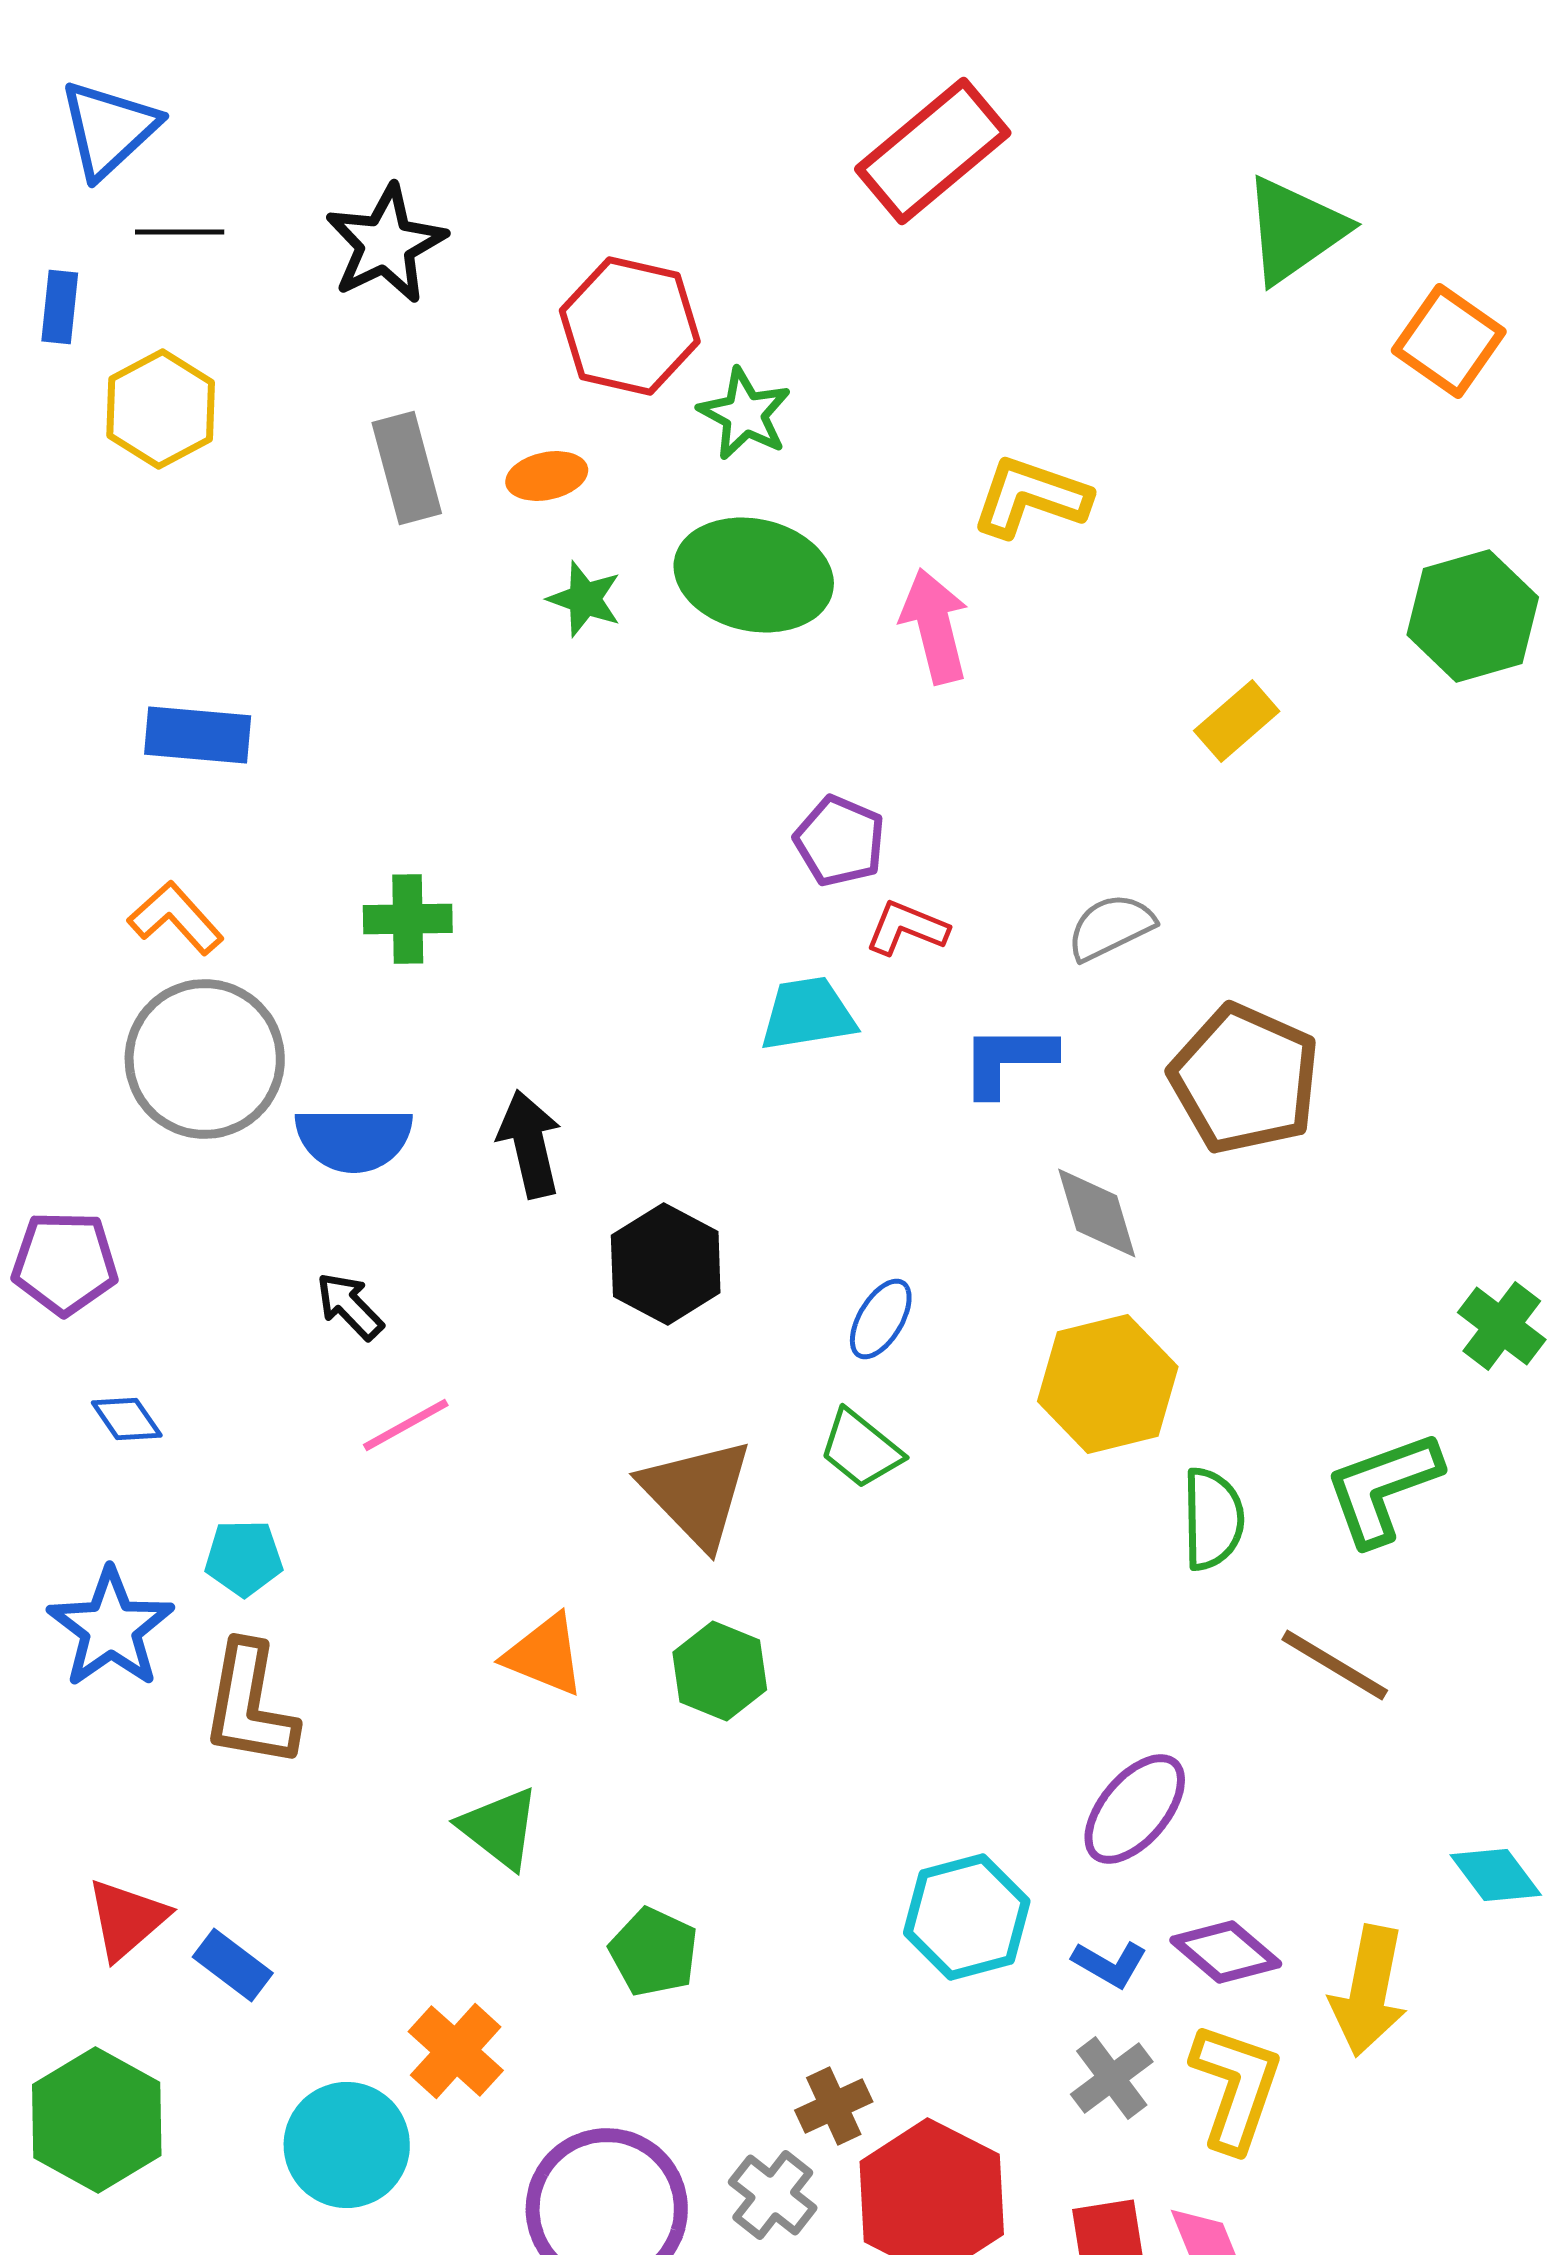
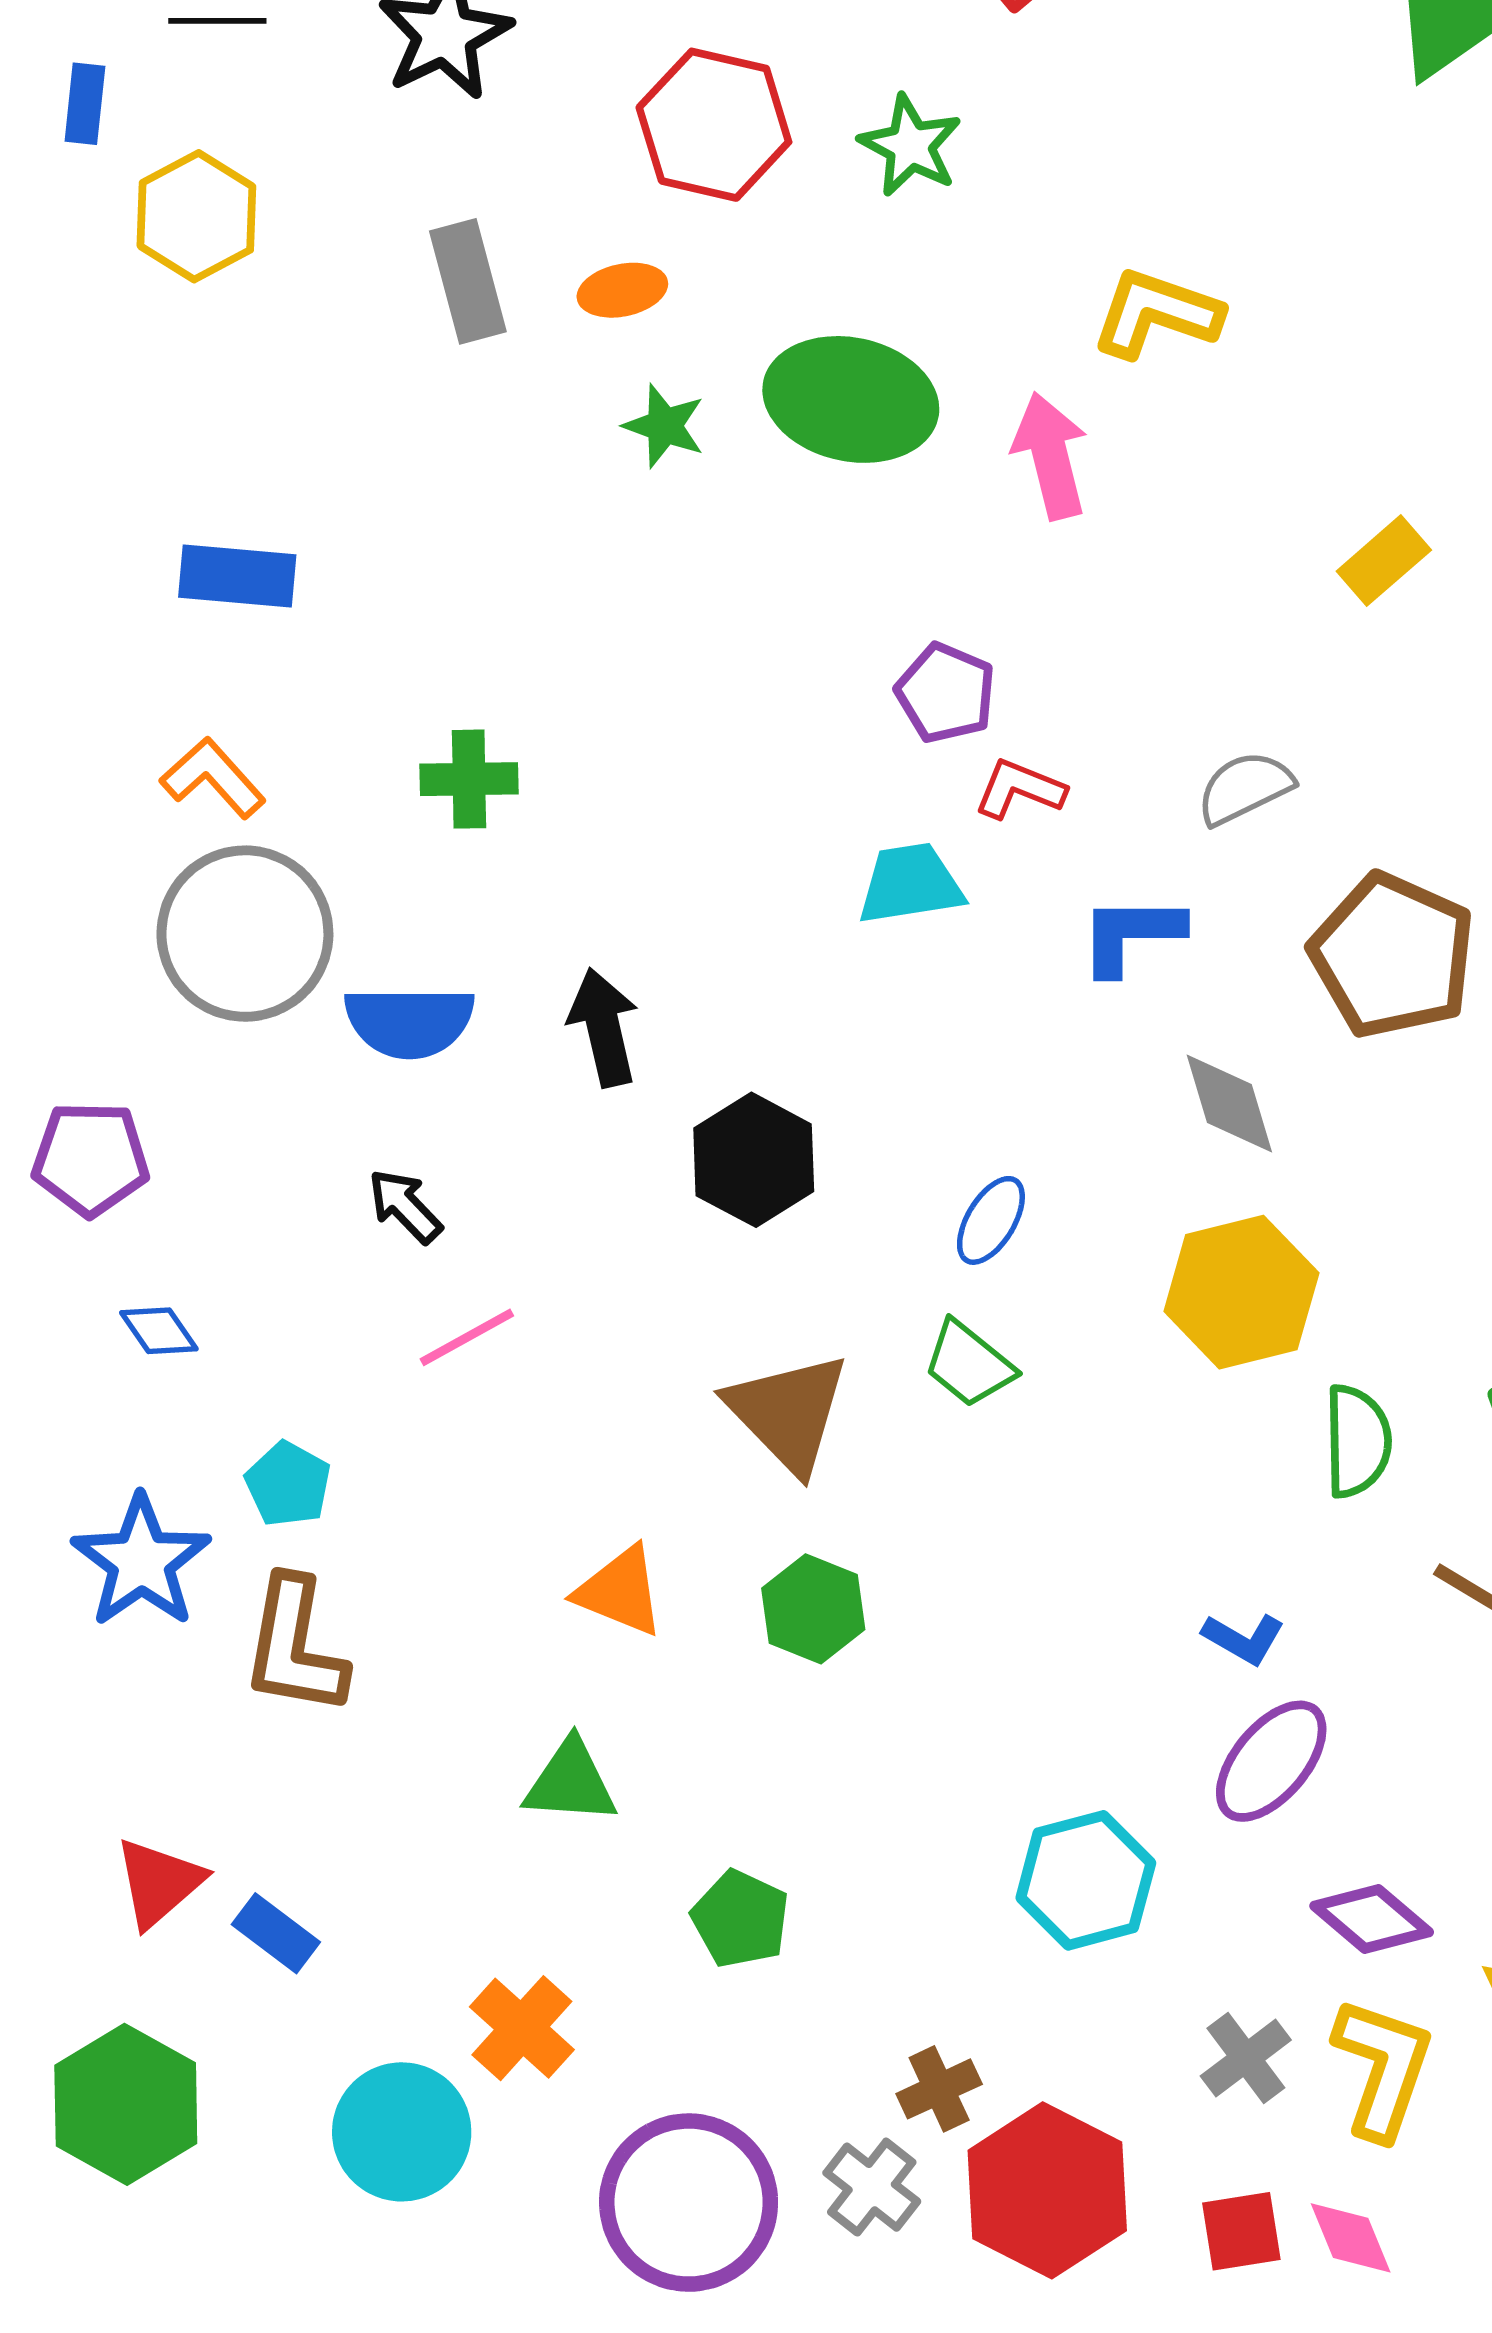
green star: (745, 414) -> (910, 146), moved
cyan pentagon: (244, 1558) -> (288, 1484), turned 30
green triangle: (500, 1828) -> (571, 1782), turned -34
blue L-shape: (1110, 1964) -> (1244, 1639), moved

